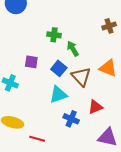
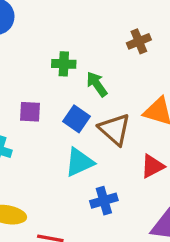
brown cross: (109, 26) -> (139, 41), moved
red triangle: (95, 107) -> (153, 166), moved
blue cross: (71, 119) -> (104, 201), turned -35

